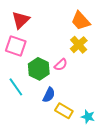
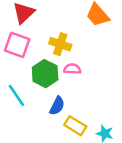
yellow cross: (79, 45) -> (60, 44), moved, turned -30
pink semicircle: (61, 65) -> (72, 69), turned -136

